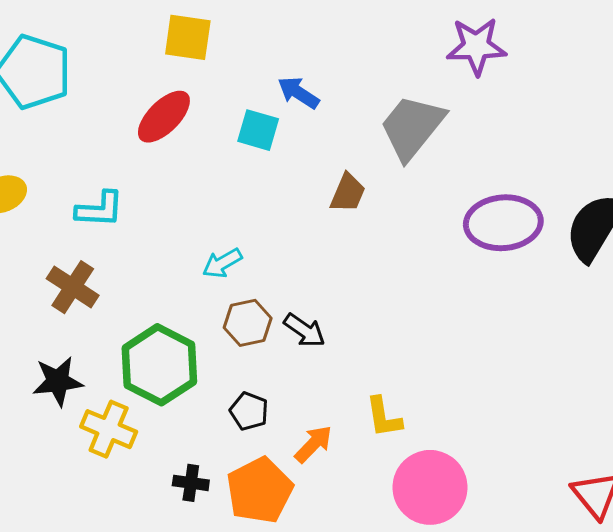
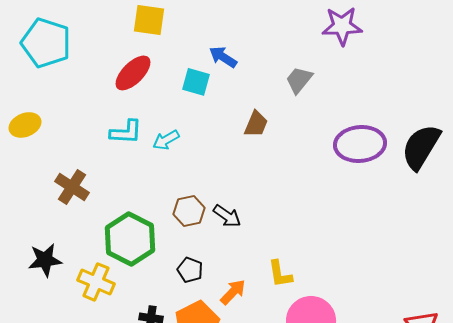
gray trapezoid: (412, 127) -> (299, 80), size x0.6
cyan L-shape: (100, 209) -> (126, 132), moved
cyan arrow: (222, 263) -> (166, 140), moved
black star: (58, 381) -> (45, 260), moved

